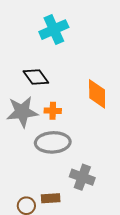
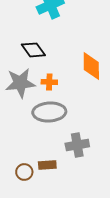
gray cross: (82, 177) -> (77, 145), turned -30

